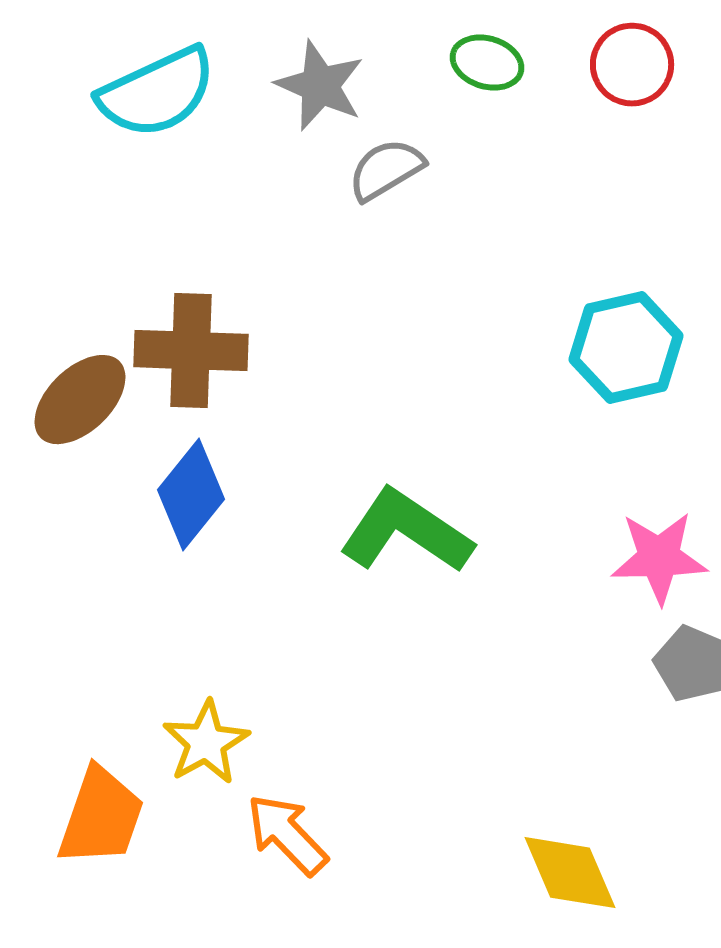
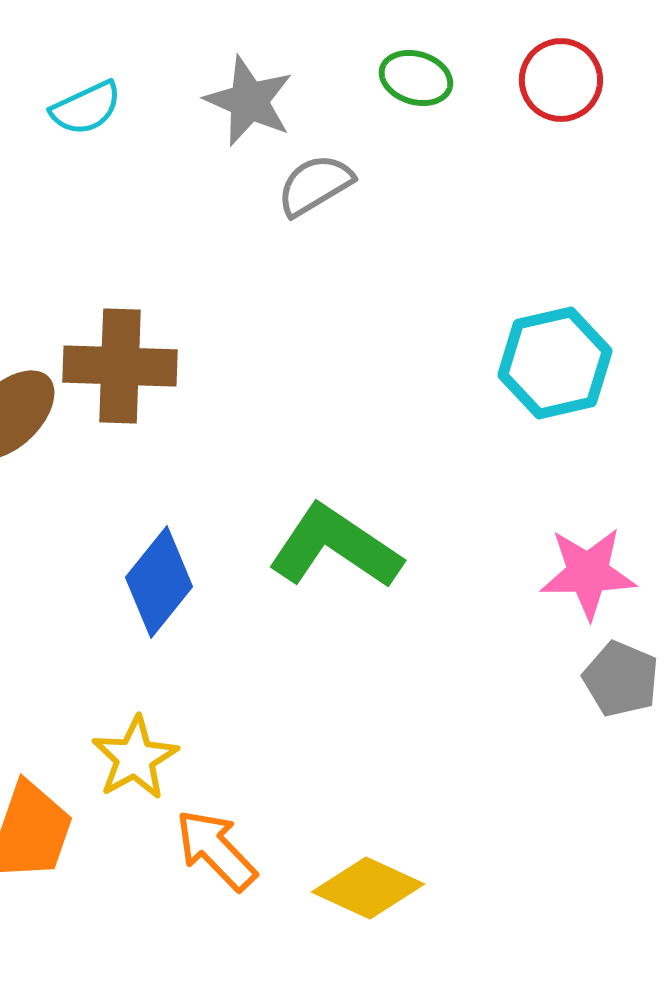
cyan semicircle: (157, 93) -> (86, 108), size x0.6
blue diamond: (191, 495) -> (159, 582), moved
yellow diamond: (570, 873) -> (368, 888), moved, turned -42

